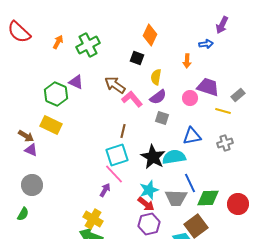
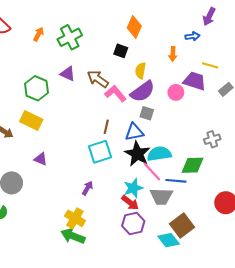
purple triangle: (76, 82) -> (68, 74), moved
purple semicircle: (158, 97) -> (143, 91), size x1.4
yellow line: (223, 111) -> (210, 65), moved
blue triangle: (192, 136) -> (134, 132), moved
purple triangle: (31, 150) -> (41, 159), moved
pink line: (114, 174) -> (152, 171), moved
blue line: (190, 183) -> (176, 181), turned -60
green diamond: (208, 198) -> (192, 165), moved

